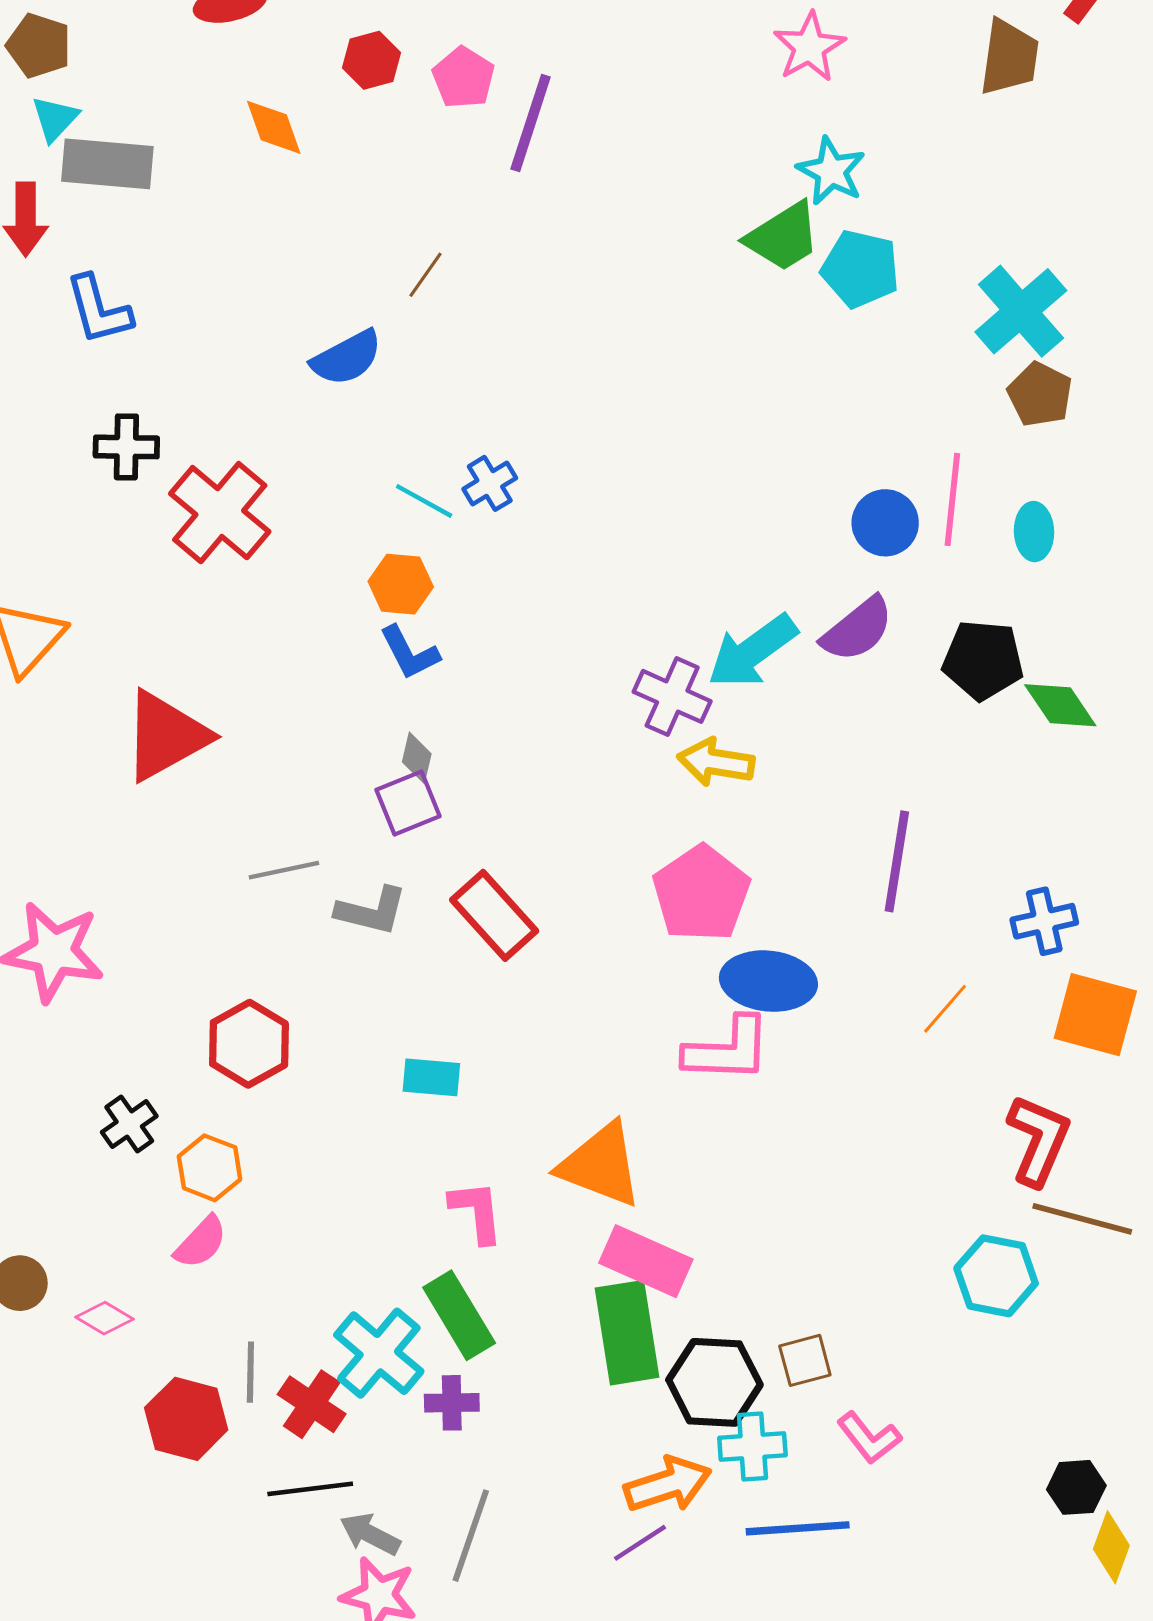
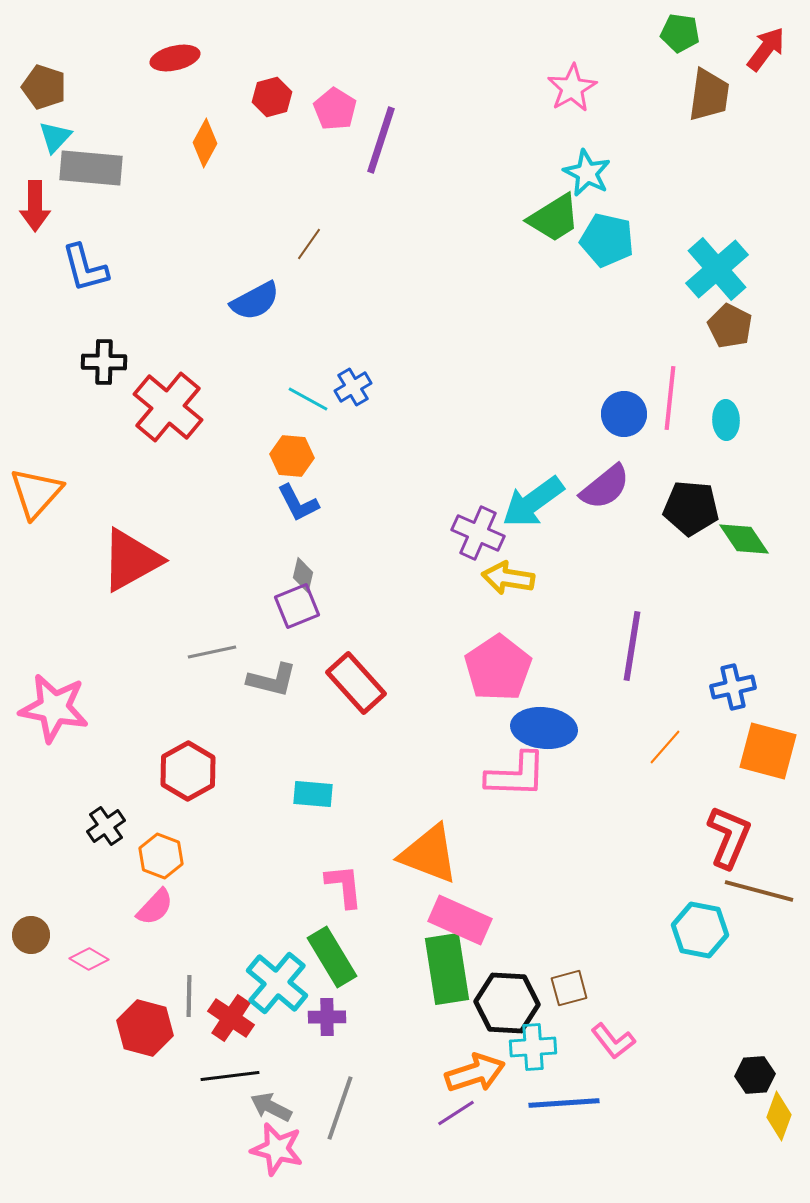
orange diamond: (274, 127) -> (205, 143), turned 48

